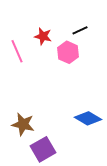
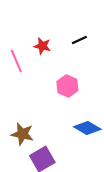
pink hexagon: (68, 52) -> (67, 86), moved

